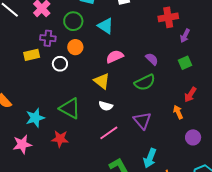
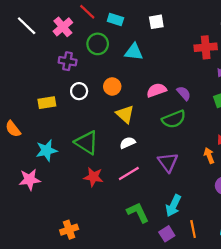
cyan triangle: (105, 26) -> (134, 52), turned -30
orange circle: (75, 47) -> (112, 86), moved
yellow rectangle: (32, 55) -> (47, 103), moved
pink semicircle: (115, 57) -> (156, 90), moved
white semicircle: (106, 106) -> (128, 143), turned 136
red star: (60, 139) -> (93, 177), moved

